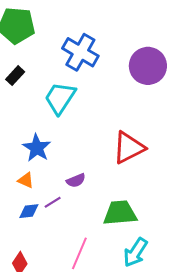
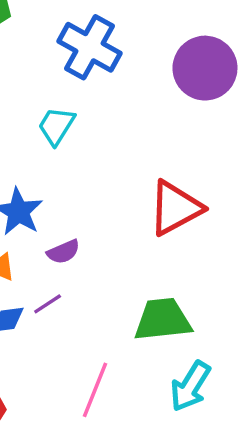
cyan trapezoid: (60, 98) -> (56, 126), size x0.7
purple semicircle: (76, 180) -> (63, 252), moved

